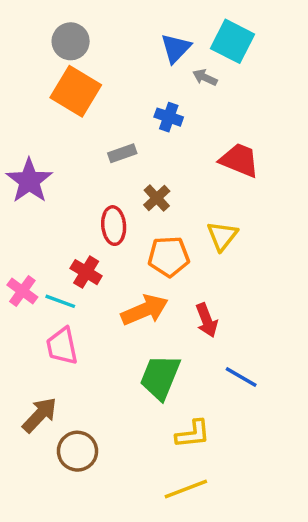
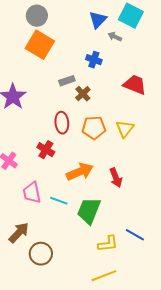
brown cross: (157, 198) -> (83, 94), moved
orange pentagon: (169, 257) -> (94, 128), moved
cyan line: (60, 301) -> (59, 201), moved
blue line: (241, 377) -> (135, 235), moved

